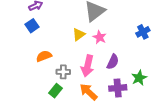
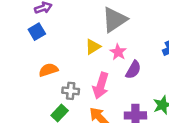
purple semicircle: (113, 62) -> (133, 70), moved

